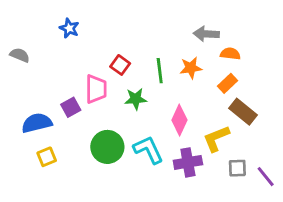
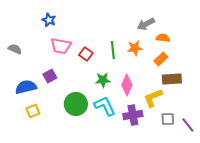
gray arrow: (206, 34) -> (146, 24), turned -30
gray semicircle: (20, 55) -> (15, 49), moved
red square: (120, 65) -> (86, 54), moved
pink trapezoid: (96, 89) -> (61, 46), moved, turned 100
green star: (136, 99) -> (103, 80), moved
brown rectangle: (243, 112) -> (172, 79), turned -42

